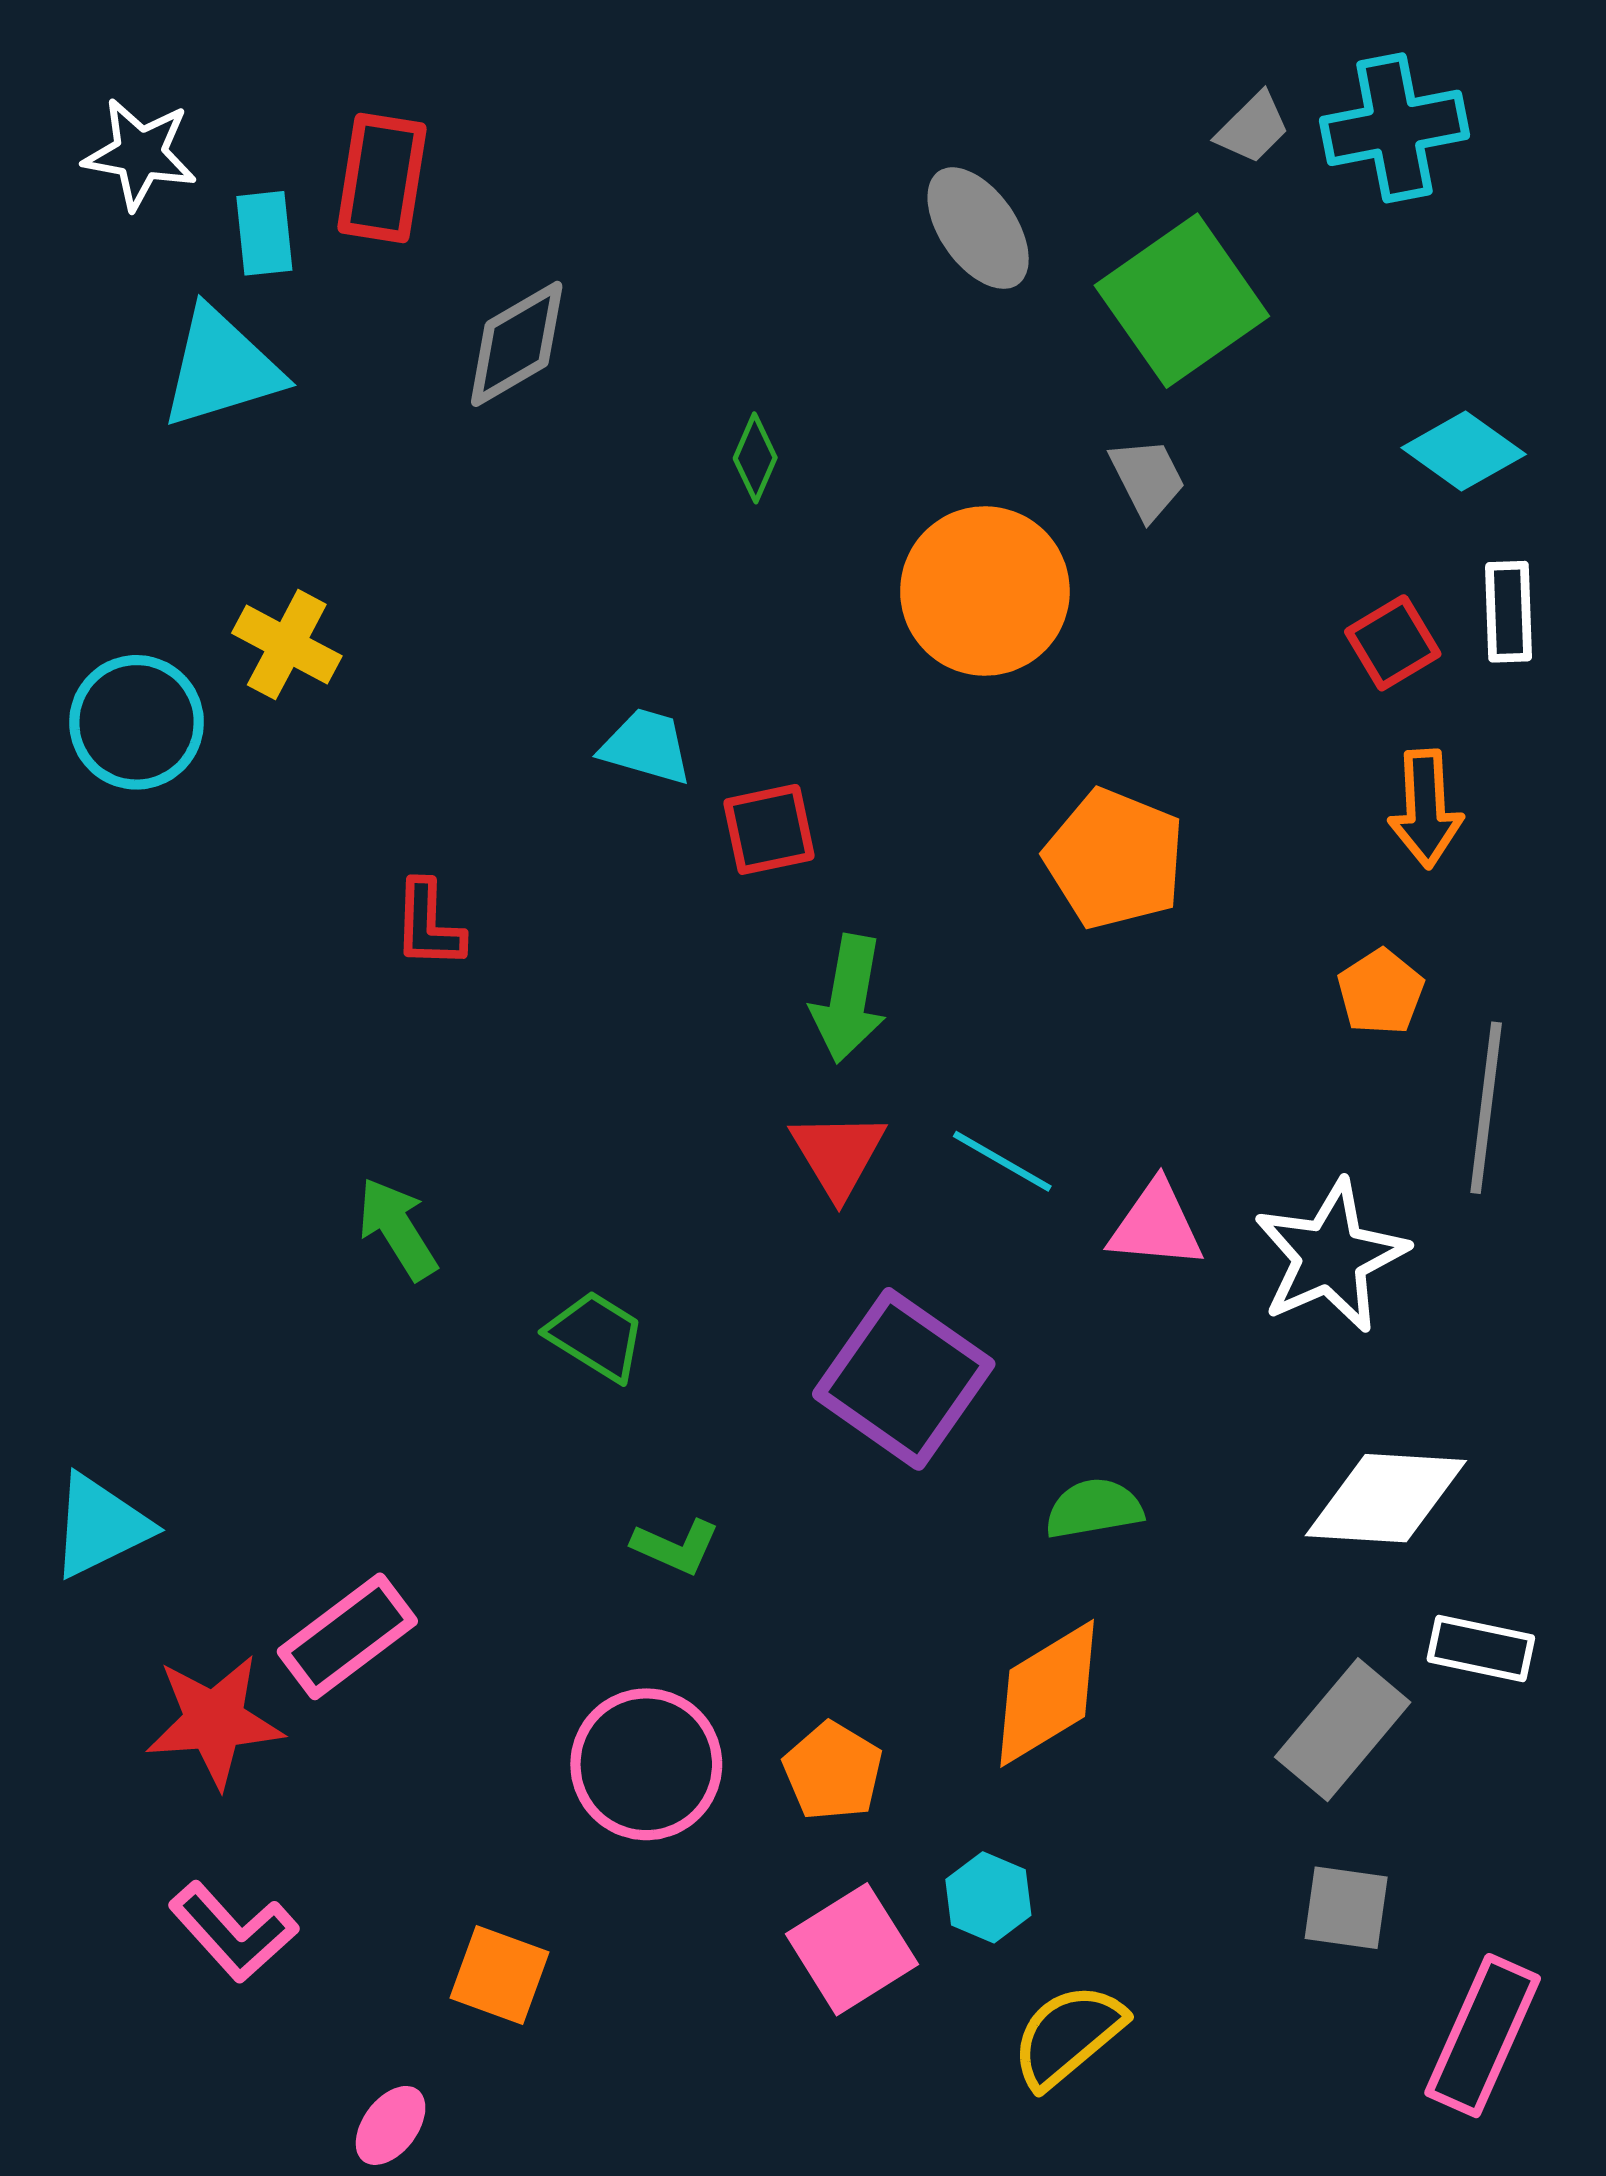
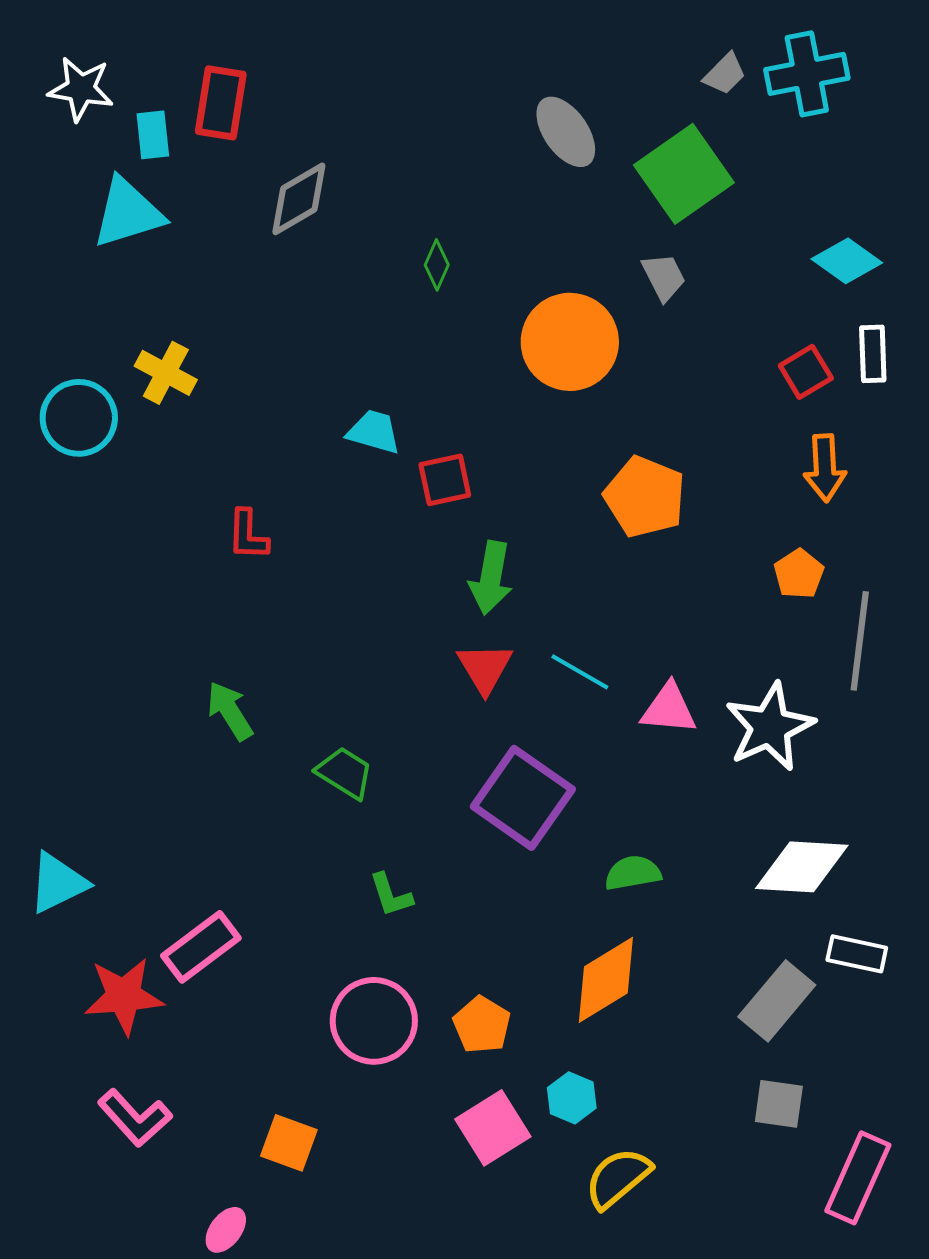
green L-shape: (676, 1547) -> (391, 895), turned 48

